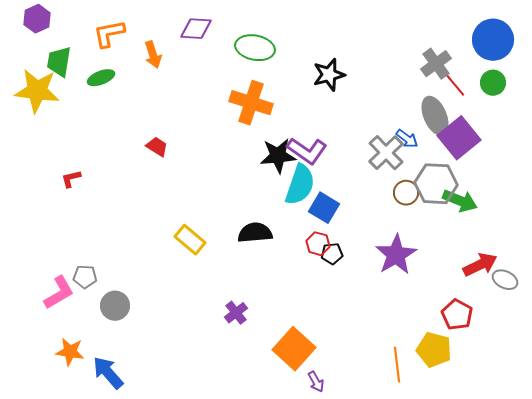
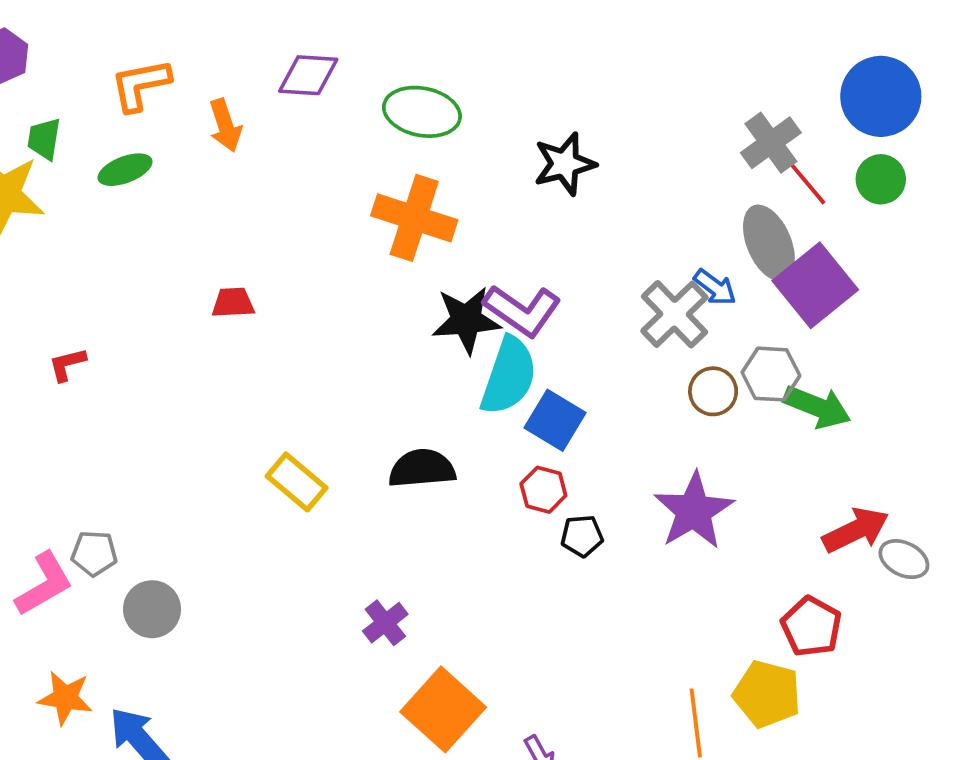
green trapezoid: (59, 62) -> (44, 139), size x0.7
red trapezoid: (157, 147) -> (233, 303), turned -35
gray hexagon: (436, 184) -> (771, 374), size x0.7
black pentagon: (332, 254) -> (582, 536), moved
orange square: (294, 349) -> (443, 709), moved

